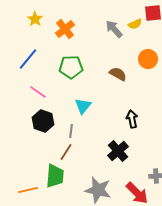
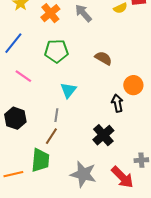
gray arrow: (114, 29) -> (83, 13), moved
orange circle: (148, 59) -> (133, 85), moved
black hexagon: (43, 121) -> (15, 118), moved

